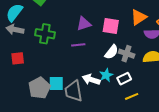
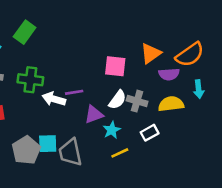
purple triangle: (84, 24) -> (94, 114), moved
white rectangle: (124, 79) -> (150, 133), moved
white arrow: (91, 80) -> (54, 99), moved
yellow line: (132, 96) -> (120, 153), moved

